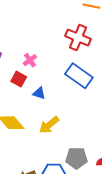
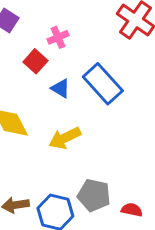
blue rectangle: (79, 76) -> (103, 84), moved

